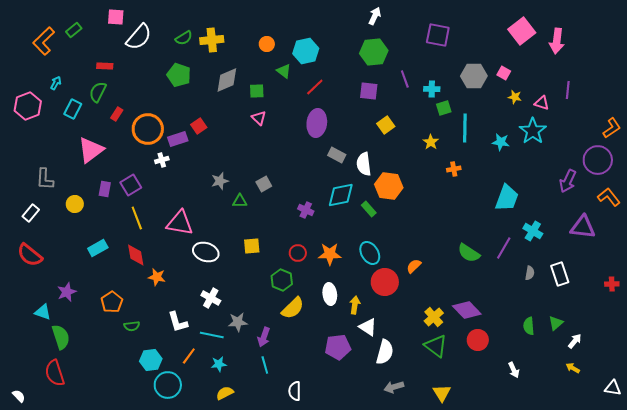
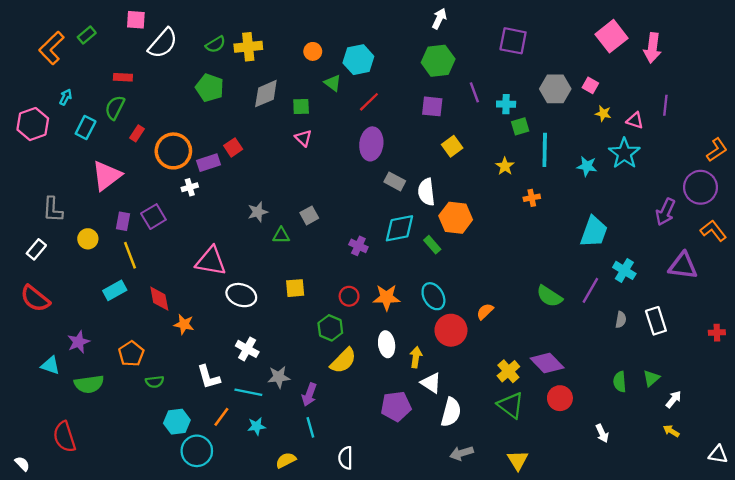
yellow line: (137, 218) -> (130, 255), moved
green semicircle: (61, 337) -> (89, 384), moved, turned 100
yellow semicircle: (225, 393) -> (286, 460), moved

